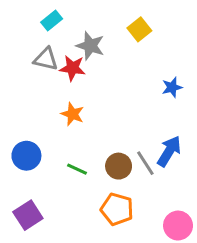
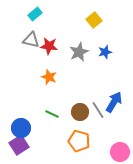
gray star: (90, 46) -> (79, 52), moved, turned 30
blue star: (172, 87) -> (105, 52), moved
blue circle: (26, 156) -> (21, 128), moved

